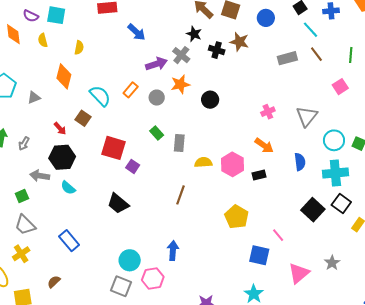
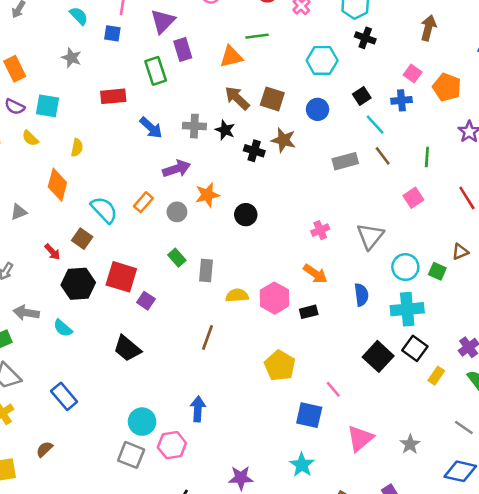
yellow semicircle: (43, 40) -> (30, 138), turned -32
gray cross: (181, 55) -> (194, 126), moved, turned -36
black hexagon: (62, 157) -> (78, 284), moved
gray star: (332, 263) -> (410, 444), moved

